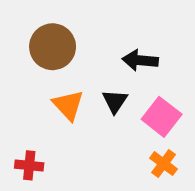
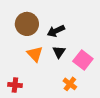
black arrow: (140, 60) -> (56, 31), moved, turned -30
orange cross: (164, 164) -> (70, 84), moved

